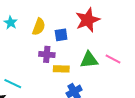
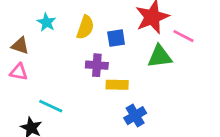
pink line: (113, 59) -> (183, 36), moved
green triangle: (89, 60) -> (160, 56), moved

